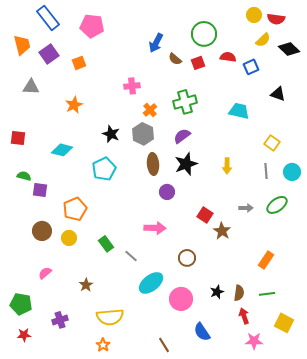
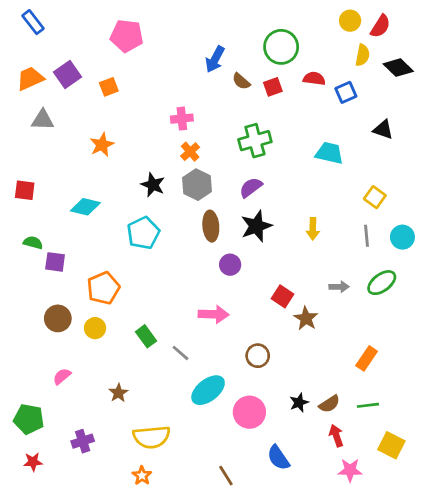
blue rectangle: (48, 18) -> (33, 22), moved, size x0.7
red semicircle: (276, 19) -> (380, 26), turned -66
yellow semicircle: (263, 40) -> (362, 55), turned -35
orange trapezoid: (22, 45) -> (30, 79), moved, turned -100
orange cross: (150, 110) -> (190, 152), moved
brown semicircle: (239, 293) -> (329, 404), turned 49

